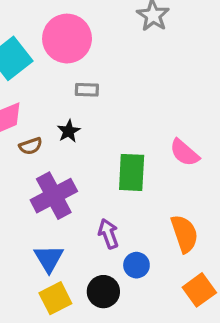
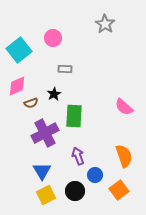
pink circle: (67, 39) -> (53, 38), size x0.6
green rectangle: (132, 172) -> (74, 116), moved
orange square: (199, 290) -> (119, 190), moved

